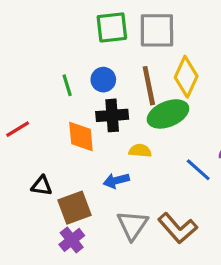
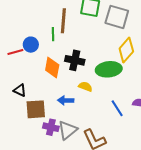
blue circle: (103, 80) -> (31, 45), moved
brown line: (149, 86) -> (63, 21), moved
purple cross: (72, 240) -> (51, 127), moved, turned 35

